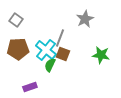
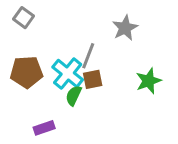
gray square: (16, 20) -> (24, 18), moved
brown square: (63, 54) -> (93, 79), turned -32
green star: (101, 55) -> (149, 81), turned -30

